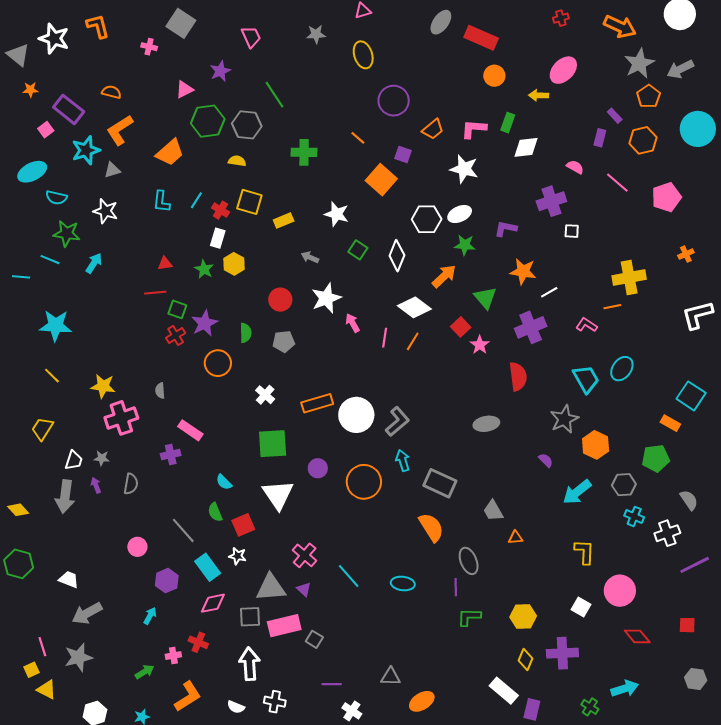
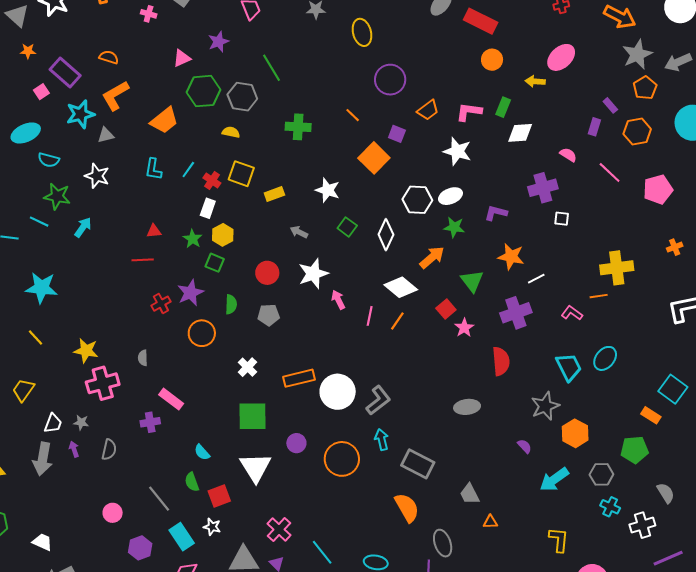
green square: (177, 309) -> (215, 263), moved

